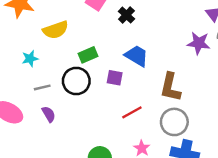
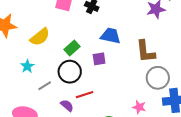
red line: (132, 112) -> (85, 95), moved, turned 30
purple semicircle: (49, 114) -> (67, 106), moved

